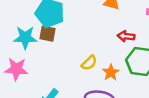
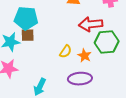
red arrow: (126, 36) -> (91, 24), size x1.6

